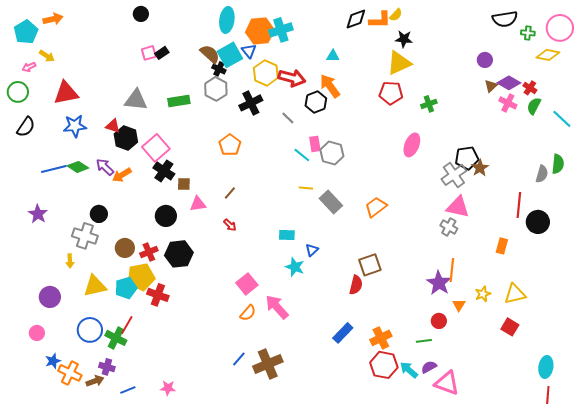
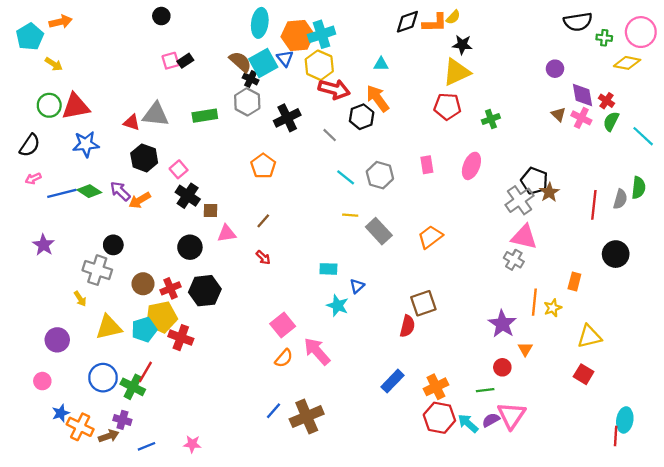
pink arrow: (29, 67) -> (33, 179), moved
yellow hexagon: (266, 73) -> (319, 65), moved
purple diamond: (509, 83) -> (582, 95), turned 50
brown triangle: (491, 86) -> (558, 114), moved, turned -32
green circle: (18, 92) -> (49, 105), moved
red triangle: (113, 126) -> (132, 122), moved
pink rectangle: (315, 144) -> (427, 165), moved
pink square: (156, 148) -> (179, 169), size x0.6
black pentagon: (467, 158) -> (534, 181), turned 30
red line: (519, 205) -> (594, 205), moved
yellow arrow: (70, 261) -> (80, 299), turned -32
orange line: (452, 270) -> (534, 302), moved
yellow star: (483, 294) -> (553, 308), moved
pink triangle: (447, 383) -> (512, 415), moved, turned 44
red line: (548, 395) -> (616, 436), moved

